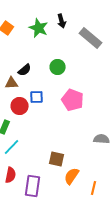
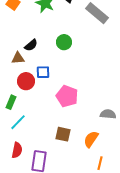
pink pentagon: (73, 100) -> (67, 96), moved
orange semicircle: (72, 176) -> (91, 139), moved

